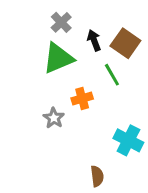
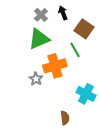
black arrow: (94, 40) -> (63, 13), moved
orange cross: (82, 99) -> (55, 66), size x1.6

